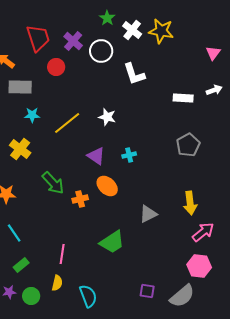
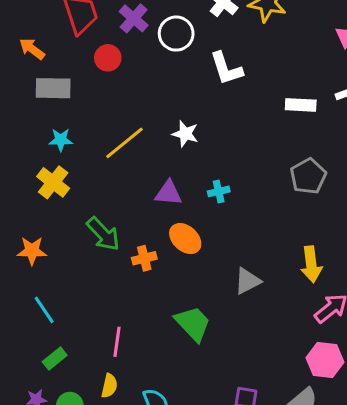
cyan star: (32, 115) -> (61, 140), moved
purple triangle: (96, 156) -> (169, 193), turned -30
green trapezoid: (112, 242) -> (193, 324), turned -100

